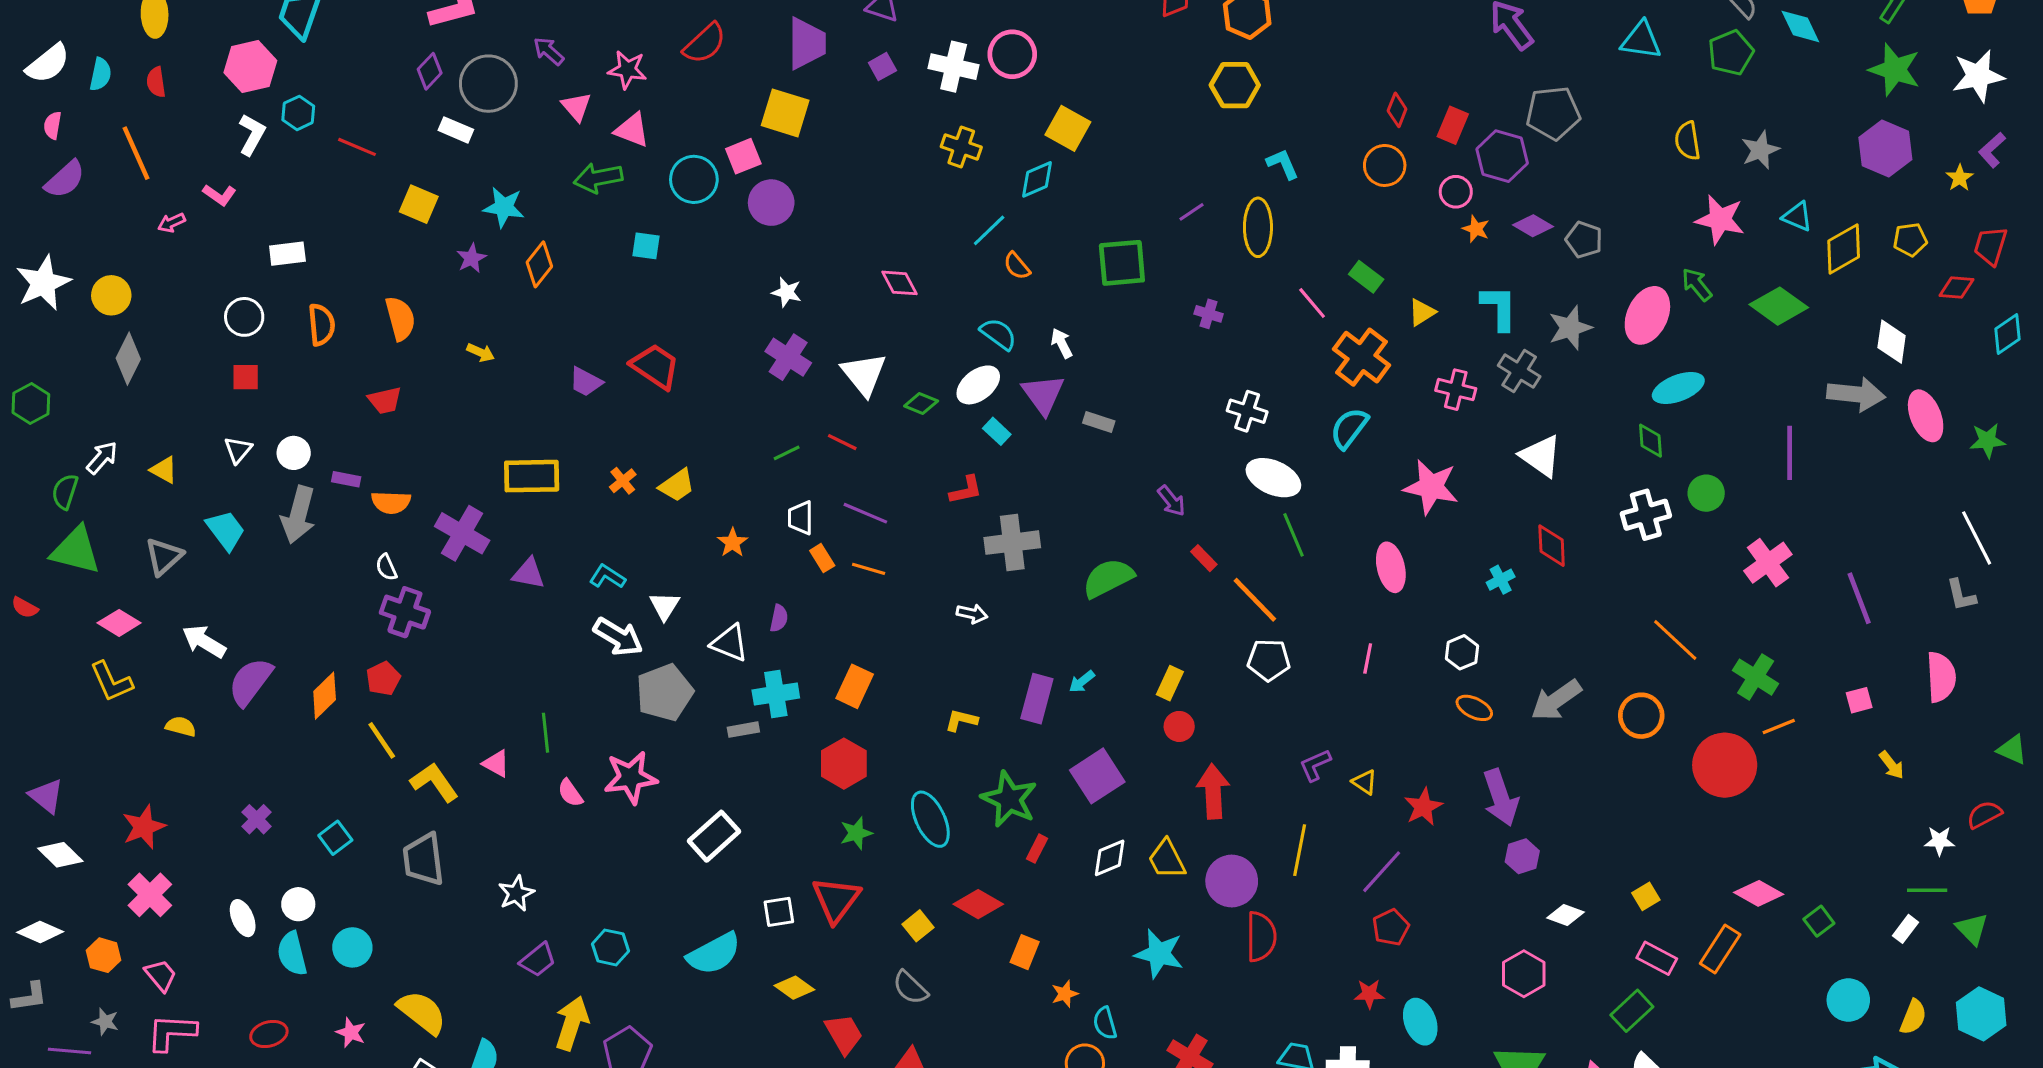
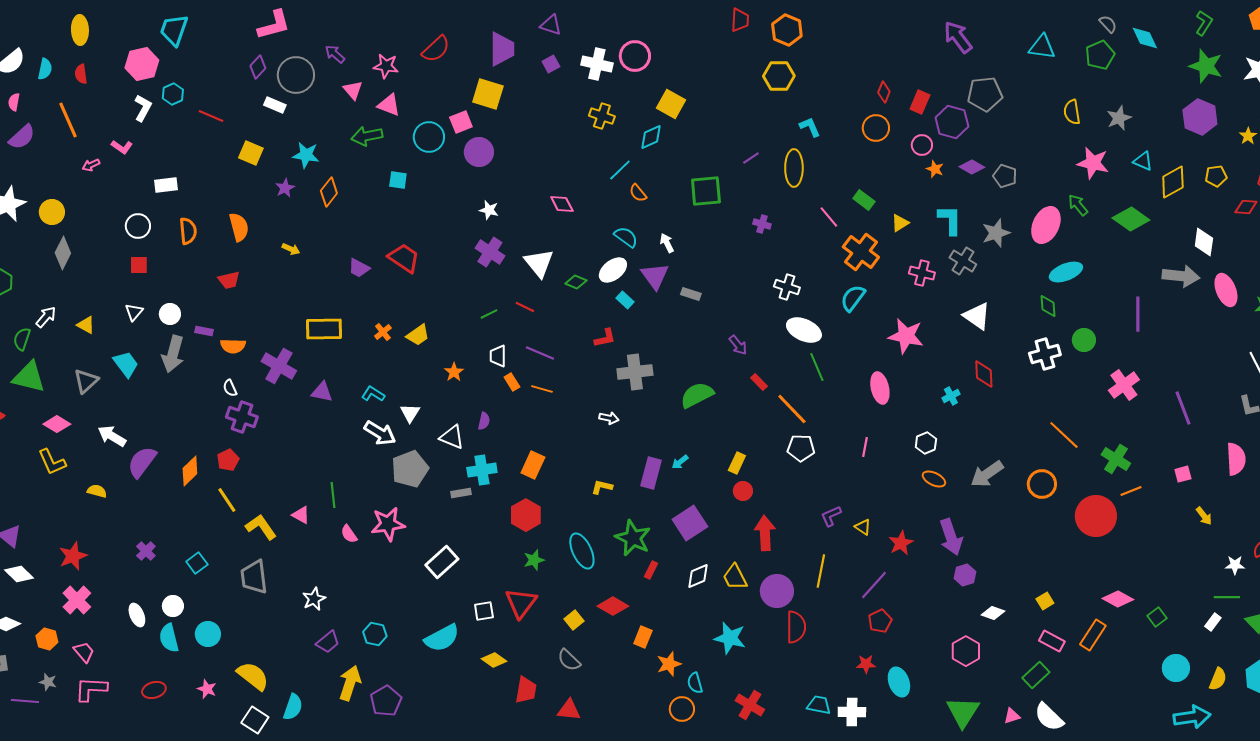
orange star: (1065, 994) -> (669, 664), size x1.4
red trapezoid: (844, 1034) -> (526, 690), turned 40

